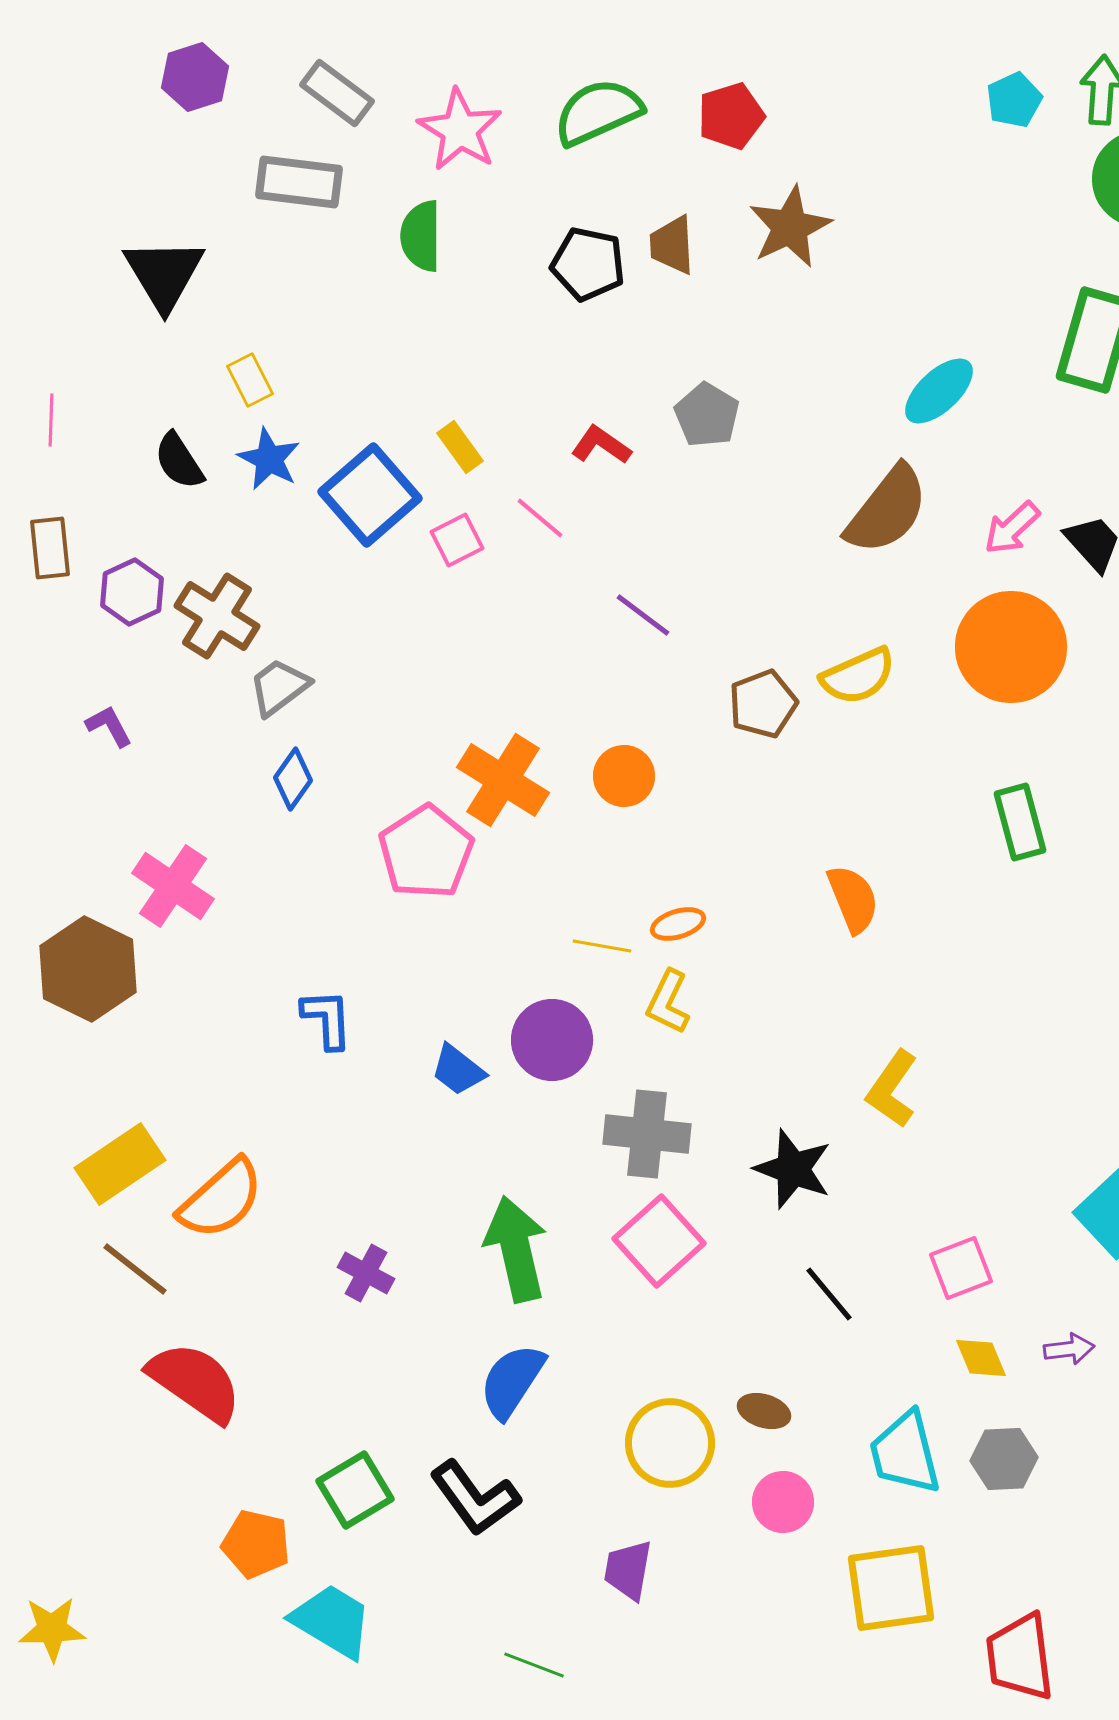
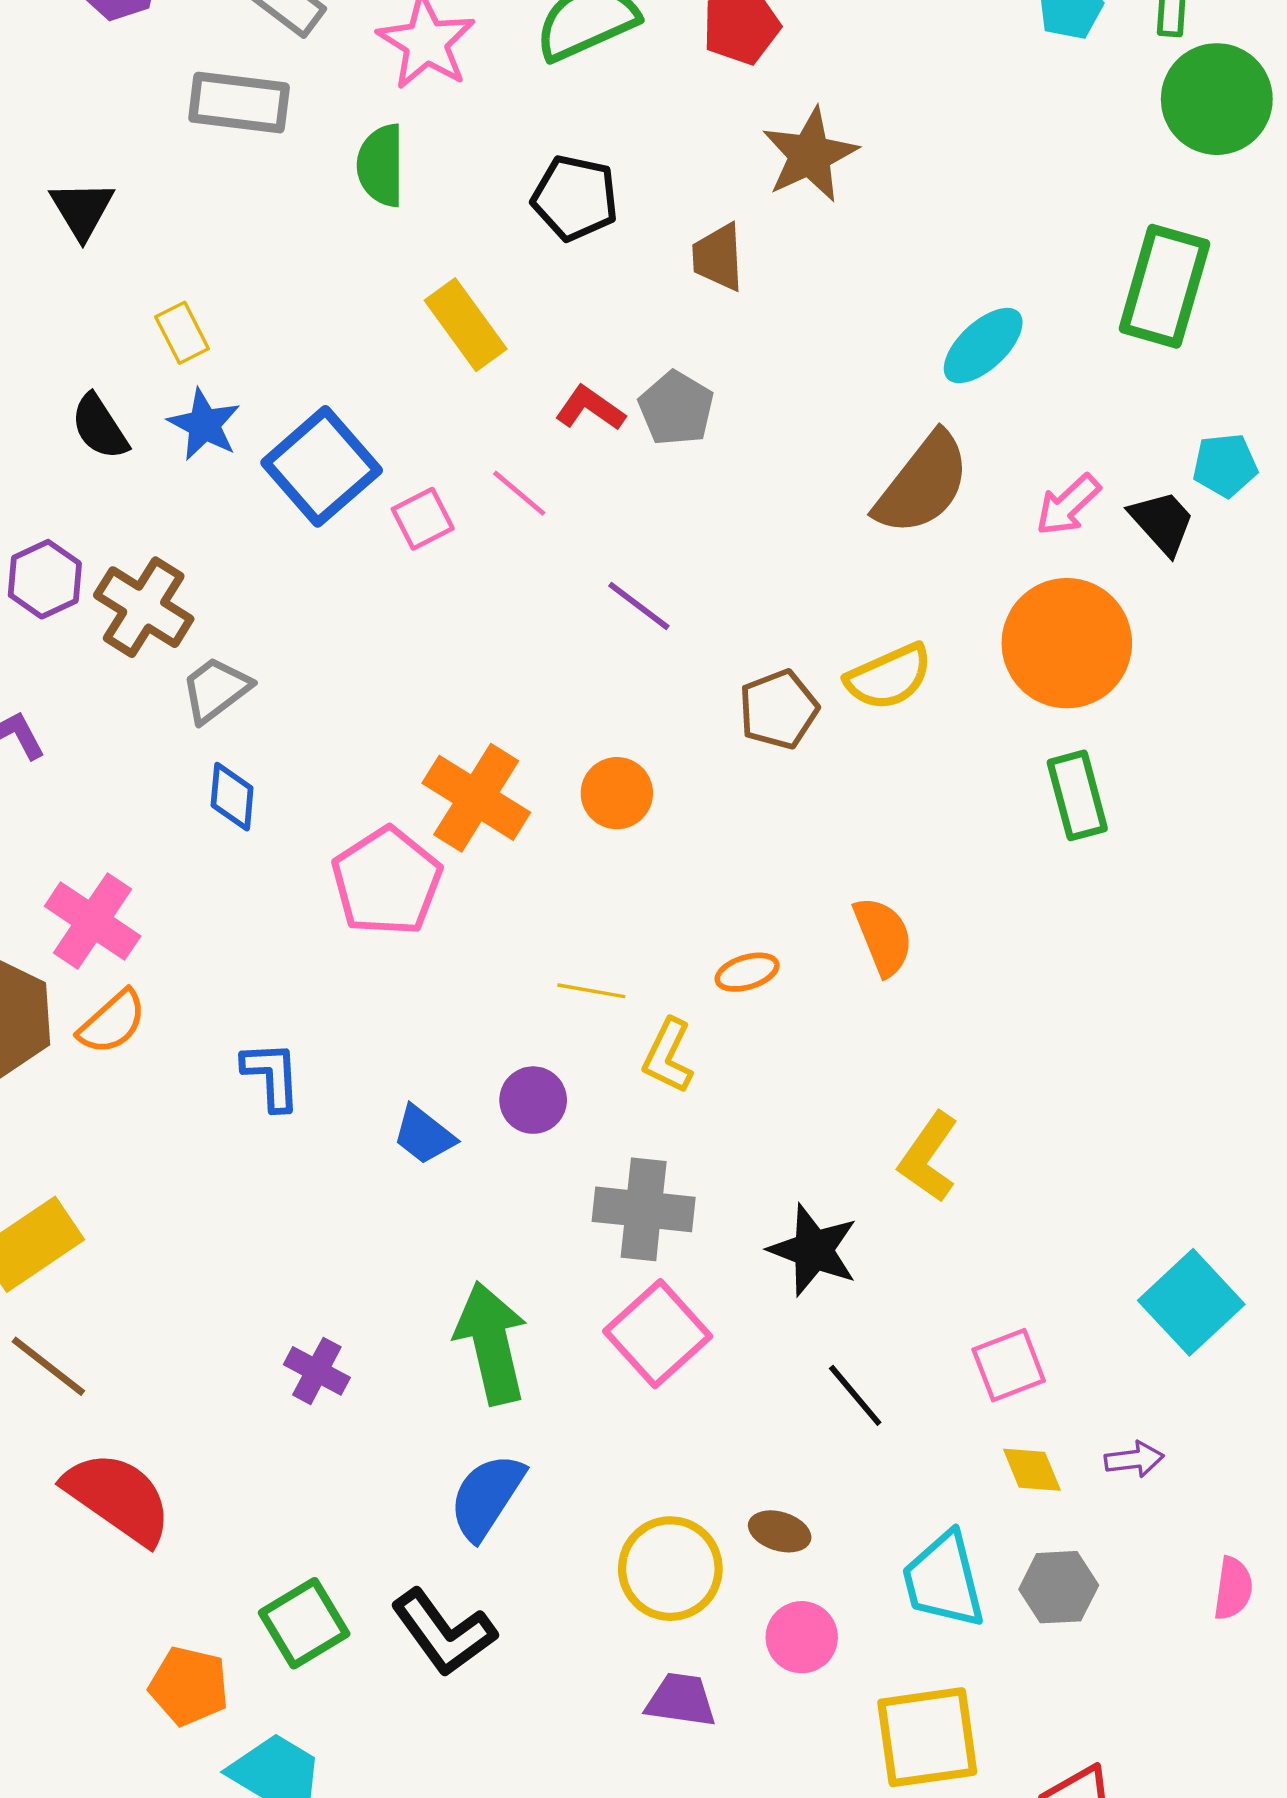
brown trapezoid: (672, 245) -> (718, 257), moved
black triangle: (164, 274) -> (82, 210), size x0.7
gray pentagon: (707, 415) -> (676, 408), moved
yellow rectangle: (460, 447) -> (466, 325), moved, size x1.5
blue diamond: (293, 779) -> (232, 797), turned -30
green rectangle: (1020, 822) -> (1077, 795), moved
orange ellipse: (678, 924) -> (747, 972), moved
purple circle: (552, 1040) -> (533, 1100), size x0.7
orange semicircle: (221, 1199) -> (112, 1022), moved, size x0.7
purple trapezoid: (628, 1570) -> (681, 1700), moved, turned 88

